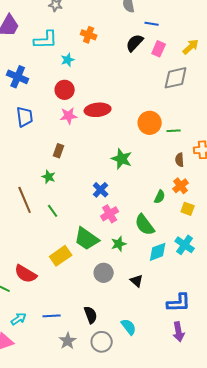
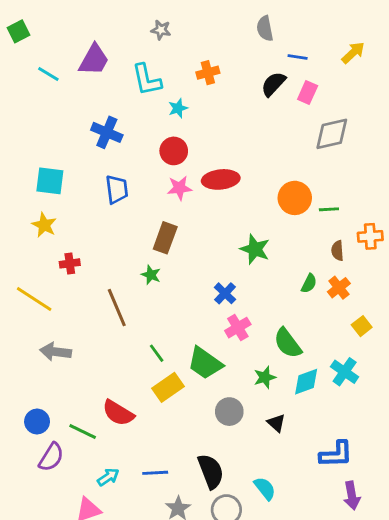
orange cross: (89, 35) -> (208, 73), turned -35
cyan L-shape: (46, 40) -> (147, 80), turned 80
yellow arrow: (191, 47) -> (353, 53), moved
brown rectangle: (59, 151) -> (165, 238), size x1.5
green semicircle: (160, 197) -> (309, 283), moved
yellow square: (188, 209) -> (362, 326), moved, turned 32
green line: (53, 211) -> (157, 353), moved
green star: (119, 244) -> (265, 377), moved
black semicircle: (91, 315) -> (211, 471), size x1.4
purple arrow: (179, 332) -> (352, 496), moved

